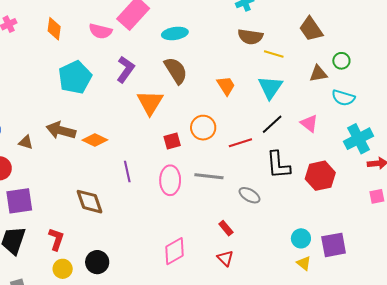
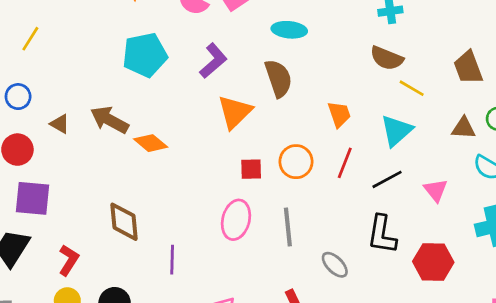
red line: (240, 143) -> (345, 163), moved, turned -65
purple line: (127, 172) -> (172, 260), moved
gray line: (209, 176) -> (288, 227), turned 64

